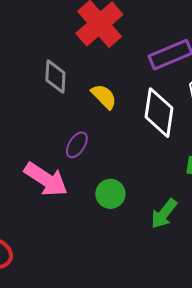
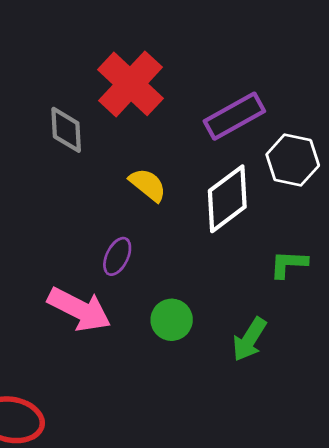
gray diamond: (55, 77) -> (66, 130), moved
white diamond: (159, 113) -> (227, 199), turned 51

